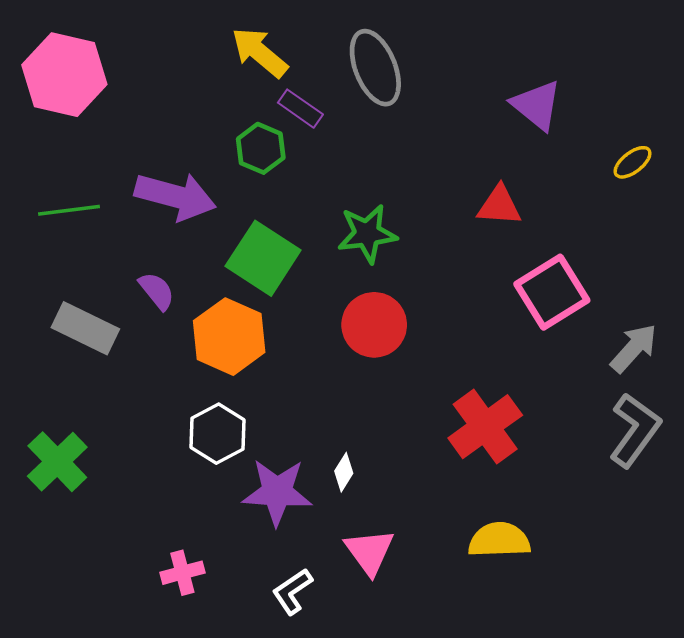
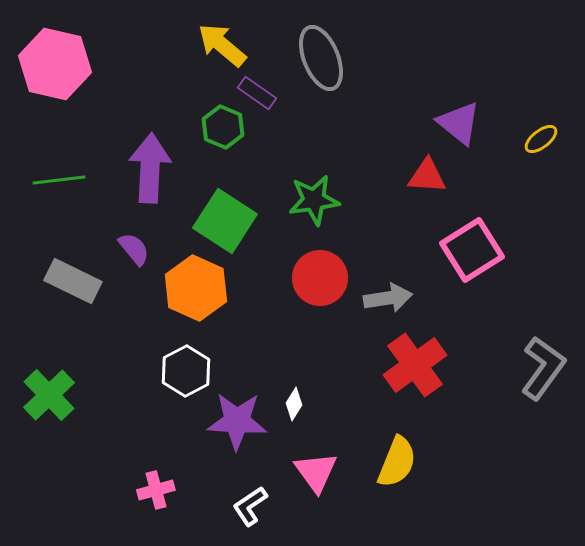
purple triangle: (537, 105) -> (459, 123), moved
purple arrow: (175, 196) -> (150, 168), turned -102
gray arrow: (634, 348) -> (388, 298), moved, turned 39
yellow semicircle: (499, 540) -> (397, 462), moved, turned 114

